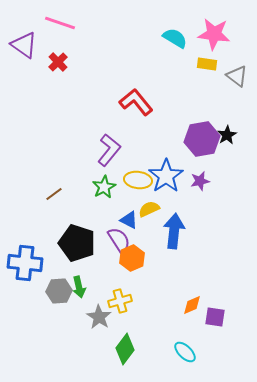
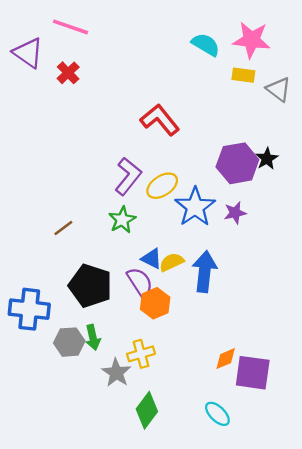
yellow ellipse: (138, 180) -> (162, 186), moved, turned -40
yellow semicircle: (149, 209) -> (172, 262), moved
purple square: (215, 317) -> (253, 373), size x1.5

